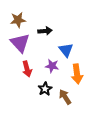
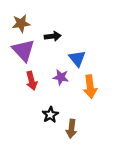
black star: (45, 89) -> (50, 115), moved
brown arrow: (65, 97) -> (71, 129), moved, turned -140

